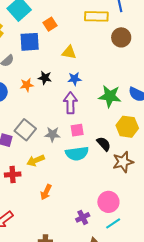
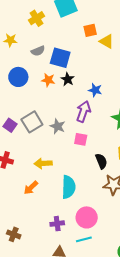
blue square: (30, 42) -> (60, 58), moved
yellow triangle: (69, 52) -> (107, 41), moved
gray star: (52, 134) -> (58, 126), moved
cyan semicircle: (77, 153) -> (68, 187), moved, turned -100
yellow arrow: (36, 160) -> (43, 163), moved

